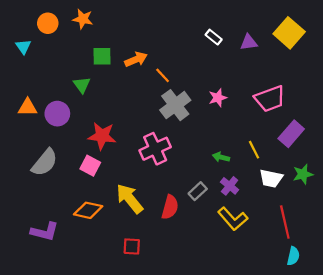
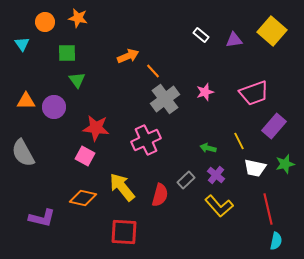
green square: (102, 56) -> (67, 53), moved
gray semicircle: (45, 162) -> (23, 153), moved, turned 112
red square: (132, 246) -> (124, 232), size x1.6

